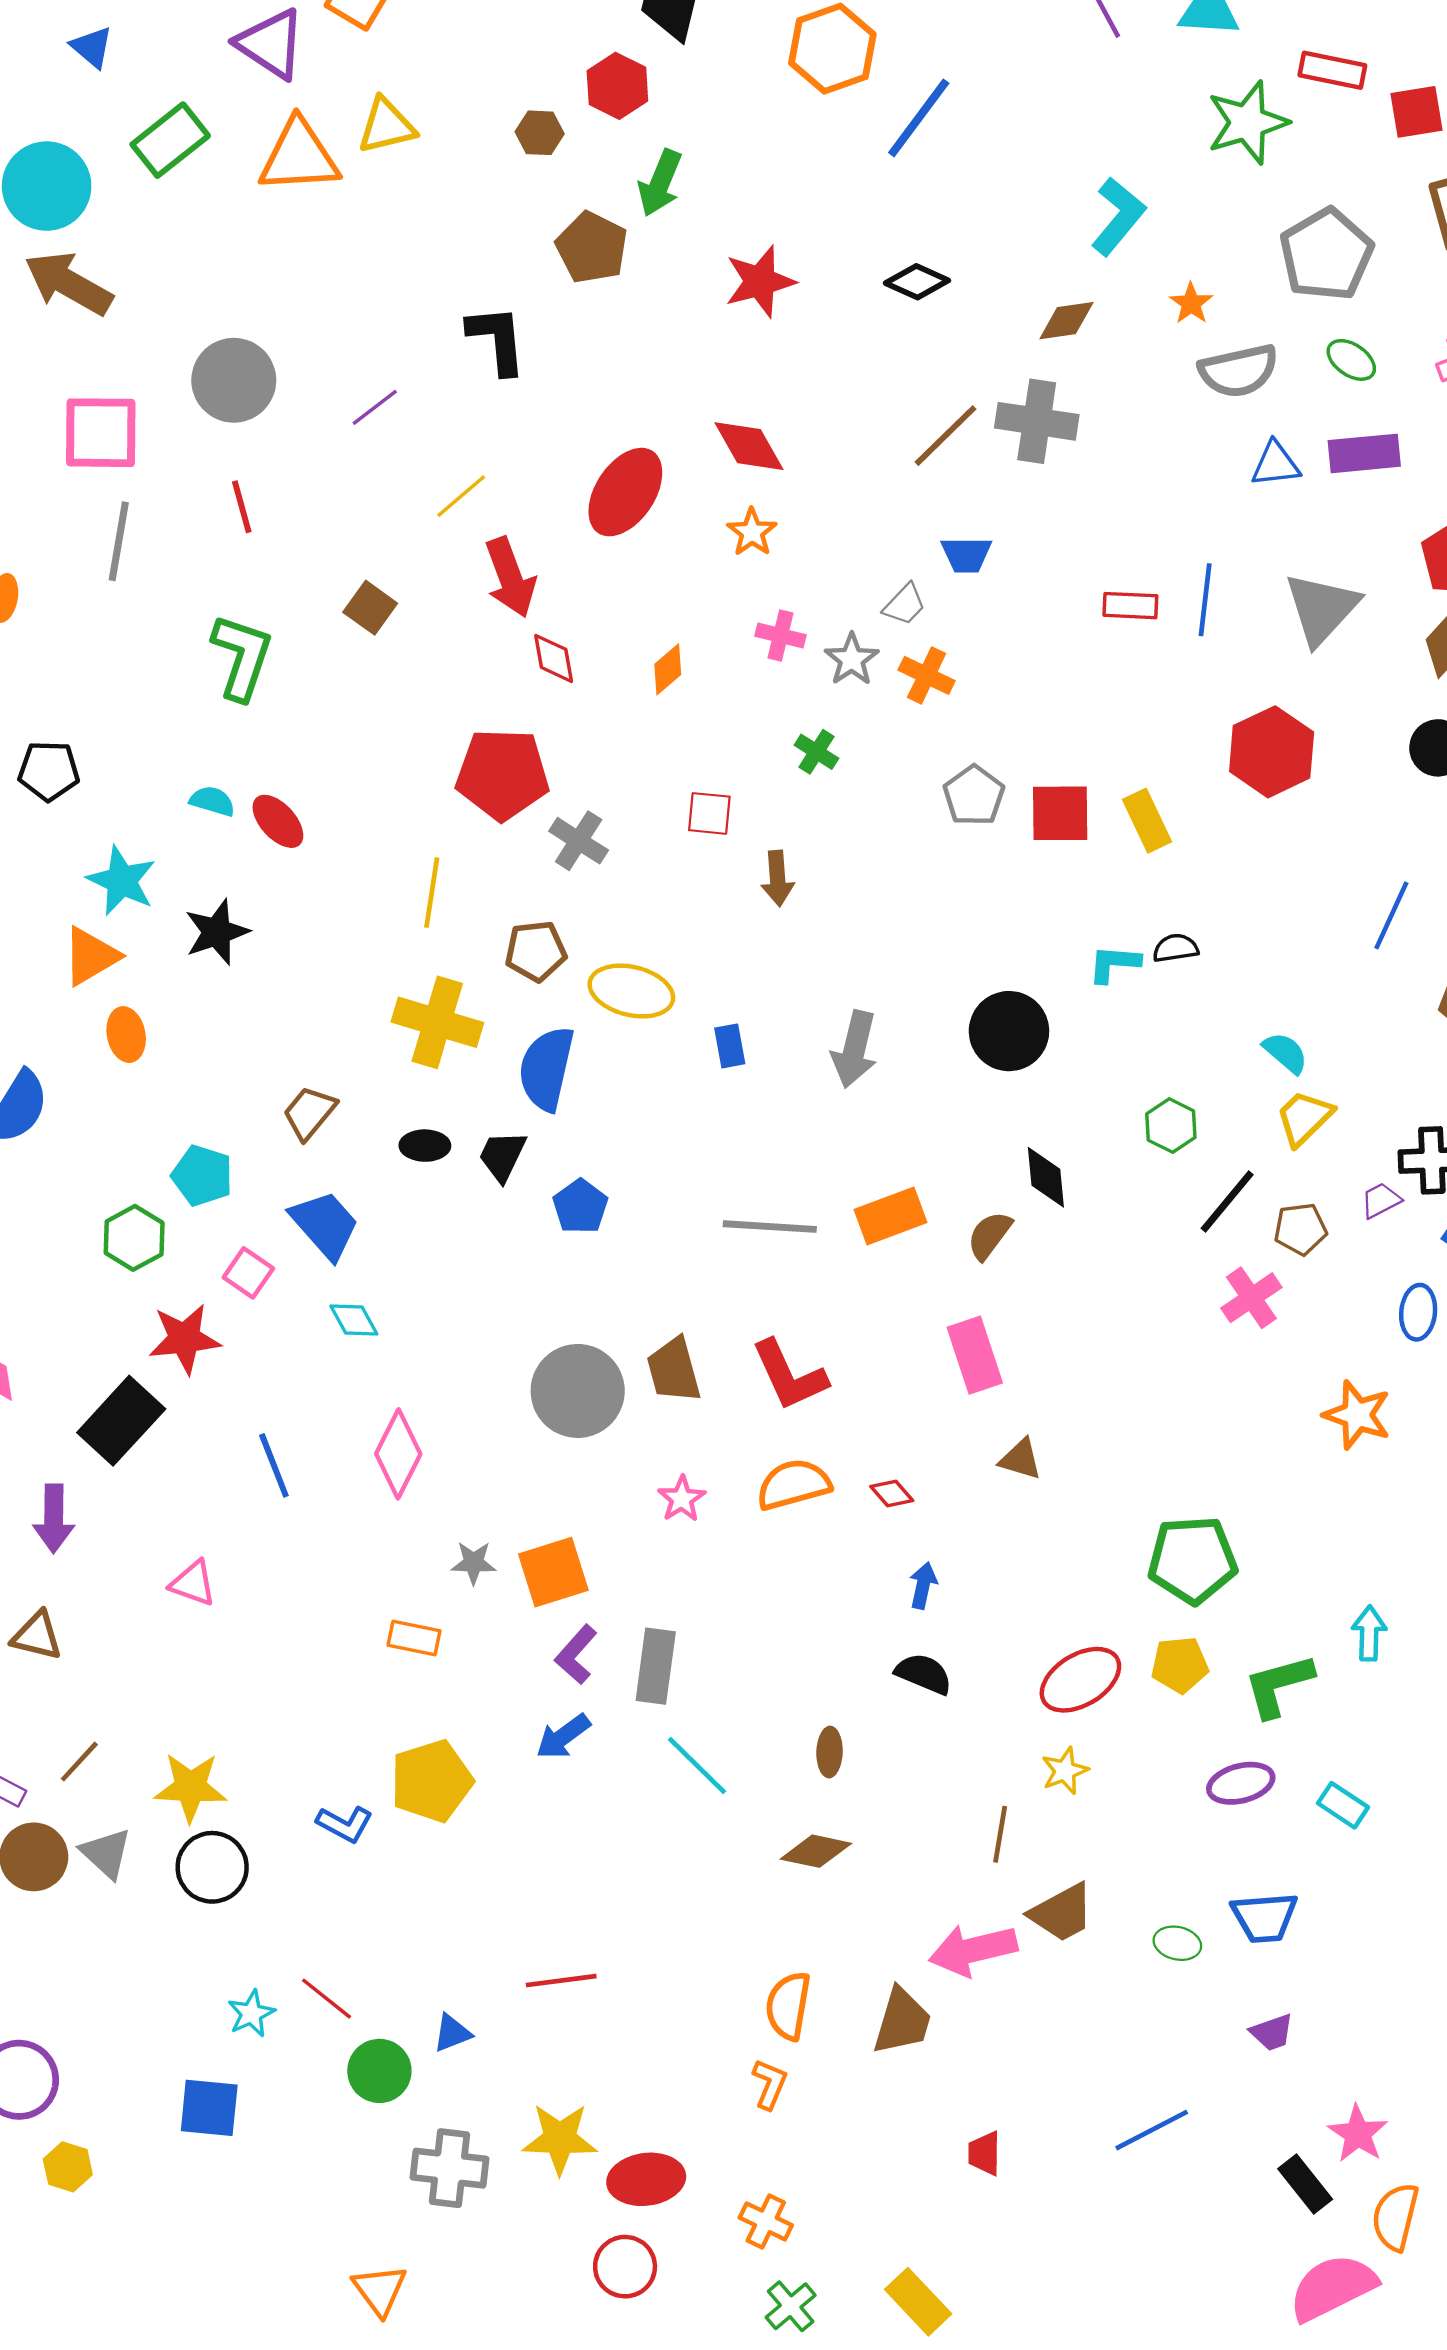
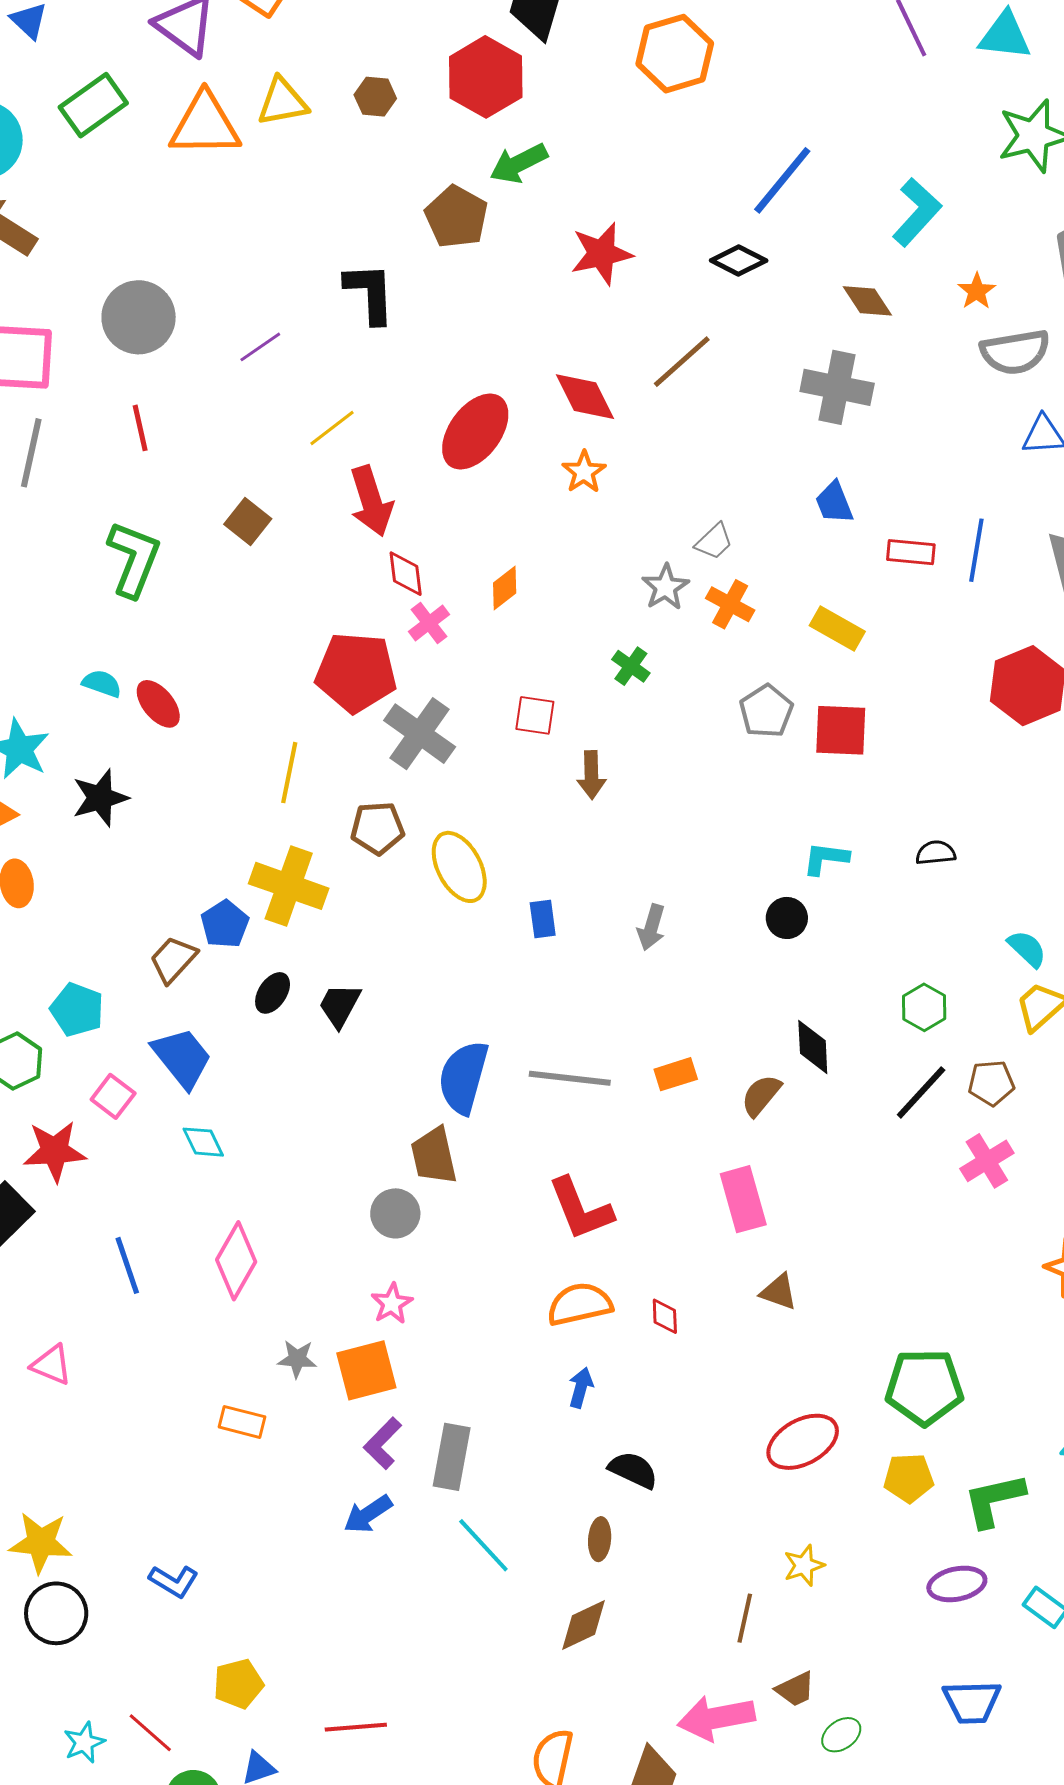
red hexagon: (617, 86) -> (486, 77), size x1.4
blue line: (919, 118) -> (782, 180), moved
brown hexagon: (540, 133) -> (375, 97), moved
green arrow: (660, 183) -> (519, 163), turned 38
brown diamond: (1066, 321) -> (867, 301), turned 62
brown line: (945, 436) -> (682, 362), moved
blue trapezoid: (966, 555) -> (834, 503), moved, turned 66
pink cross: (780, 636) -> (429, 623), moved, turned 36
yellow rectangle: (1147, 821) -> (837, 628), moved, turned -38
gray cross: (579, 841) -> (420, 734), size x1.4
cyan L-shape: (1114, 964) -> (826, 858), moved
yellow ellipse: (631, 991) -> (459, 867), turned 46
black circle: (1009, 1031) -> (787, 918), size x0.6
gray arrow: (855, 1049) -> (651, 927), size x0.7
blue semicircle: (546, 1069) -> (463, 1077), moved
black ellipse: (425, 1146) -> (273, 993), turned -60
black line: (1227, 1201) -> (921, 1092), moved
blue pentagon: (580, 1207) -> (225, 924), moved
orange rectangle: (891, 1216) -> (676, 1074), size x0.7
brown pentagon: (1300, 1229) -> (991, 1083), moved
brown trapezoid: (674, 1370) -> (434, 1156), moved
gray circle: (578, 1391) -> (395, 1213), size x0.6
red diamond: (892, 1493) -> (665, 1316), turned 36
pink star: (682, 1499) -> (392, 1304), moved
blue arrow: (923, 1585) -> (581, 1388), moved
black semicircle: (924, 1674) -> (633, 1470), moved
red ellipse: (1080, 1680) -> (803, 1442), moved
yellow pentagon: (432, 1781) -> (238, 1684), moved, size x0.7
brown diamond: (816, 1851) -> (583, 1625), turned -40
brown trapezoid: (1062, 1913) -> (795, 1689), size x0.7
green ellipse: (1177, 1943) -> (841, 1735), moved, turned -51

